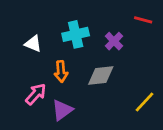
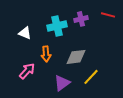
purple cross: (114, 41) -> (81, 19), moved, turned 32
yellow line: (144, 102) -> (91, 77), moved
purple triangle: (62, 110) -> (62, 83), moved

